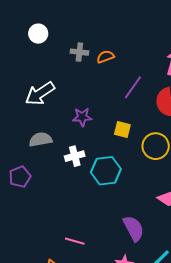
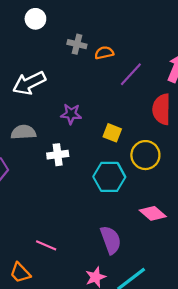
purple line: (133, 87) -> (131, 74), moved
cyan hexagon: (106, 171) -> (109, 177), moved

